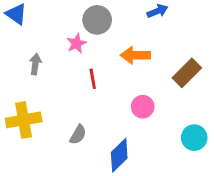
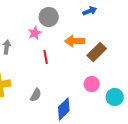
brown rectangle: (187, 73) -> (97, 52), moved
pink circle: (143, 107) -> (92, 84), moved

